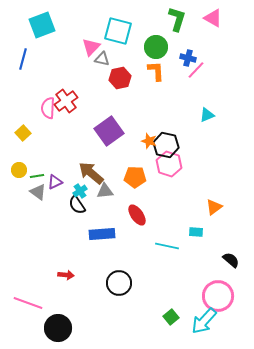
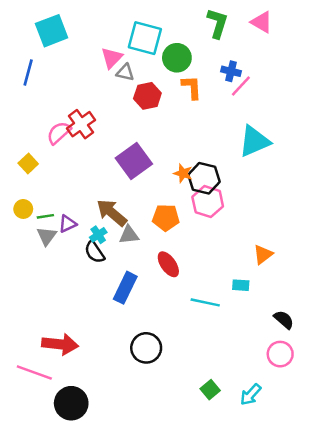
green circle: (156, 47) -> (177, 58), moved
pink semicircle: (48, 108) -> (59, 133), turned 45
cyan triangle: (207, 115) -> (254, 141), size x1.8
gray triangle: (38, 192) -> (47, 236), turned 30
blue rectangle: (102, 234) -> (125, 288), turned -60
red arrow: (66, 275) -> (60, 344), moved, size x1.8
pink circle: (218, 296) -> (280, 354), moved, size x0.7
cyan arrow: (204, 321) -> (251, 395), size x0.7

